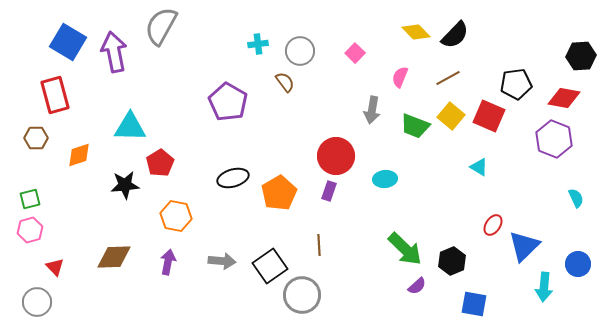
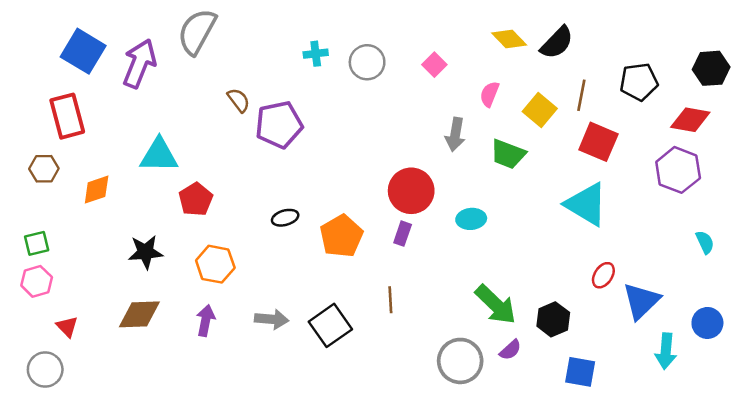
purple arrow: (114, 52) -> (139, 63), turned 33
brown line: (448, 78) -> (581, 95), moved, turned -50
brown semicircle: (285, 82) -> (239, 100), moved
black pentagon: (516, 84) -> (639, 82), moved
purple pentagon: (228, 102) -> (279, 125), turned 30
yellow square: (451, 116) -> (540, 110), moved
cyan triangle: (479, 167) -> (586, 204), size x2.0
black ellipse: (233, 178) -> (285, 218), size x0.7
black star: (125, 185) -> (146, 252), moved
gray circle: (302, 295) -> (460, 361), moved

